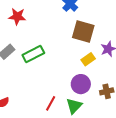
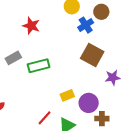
yellow rectangle: (88, 59) -> (67, 95), moved
purple circle: (81, 84) -> (89, 103), moved

